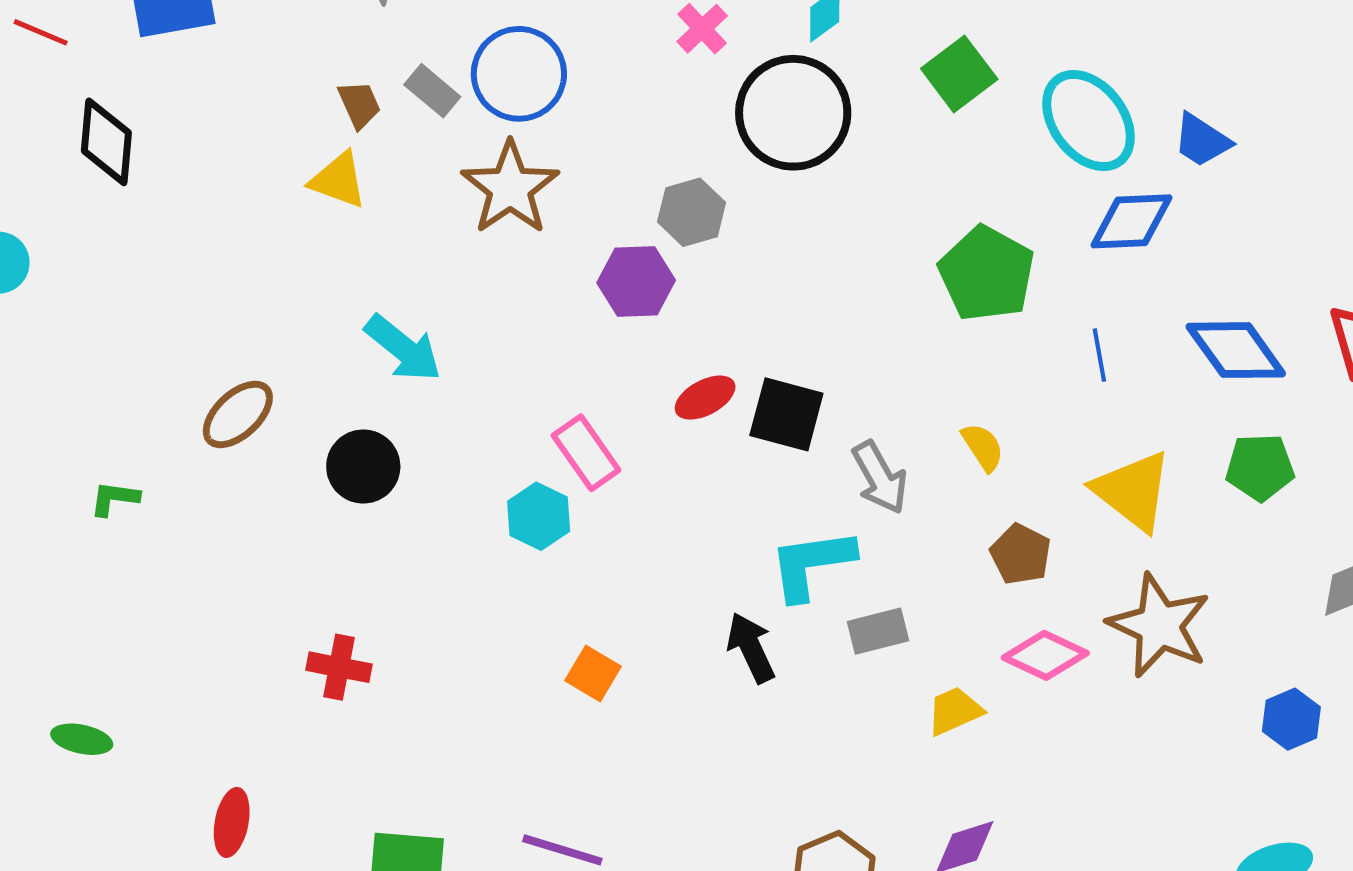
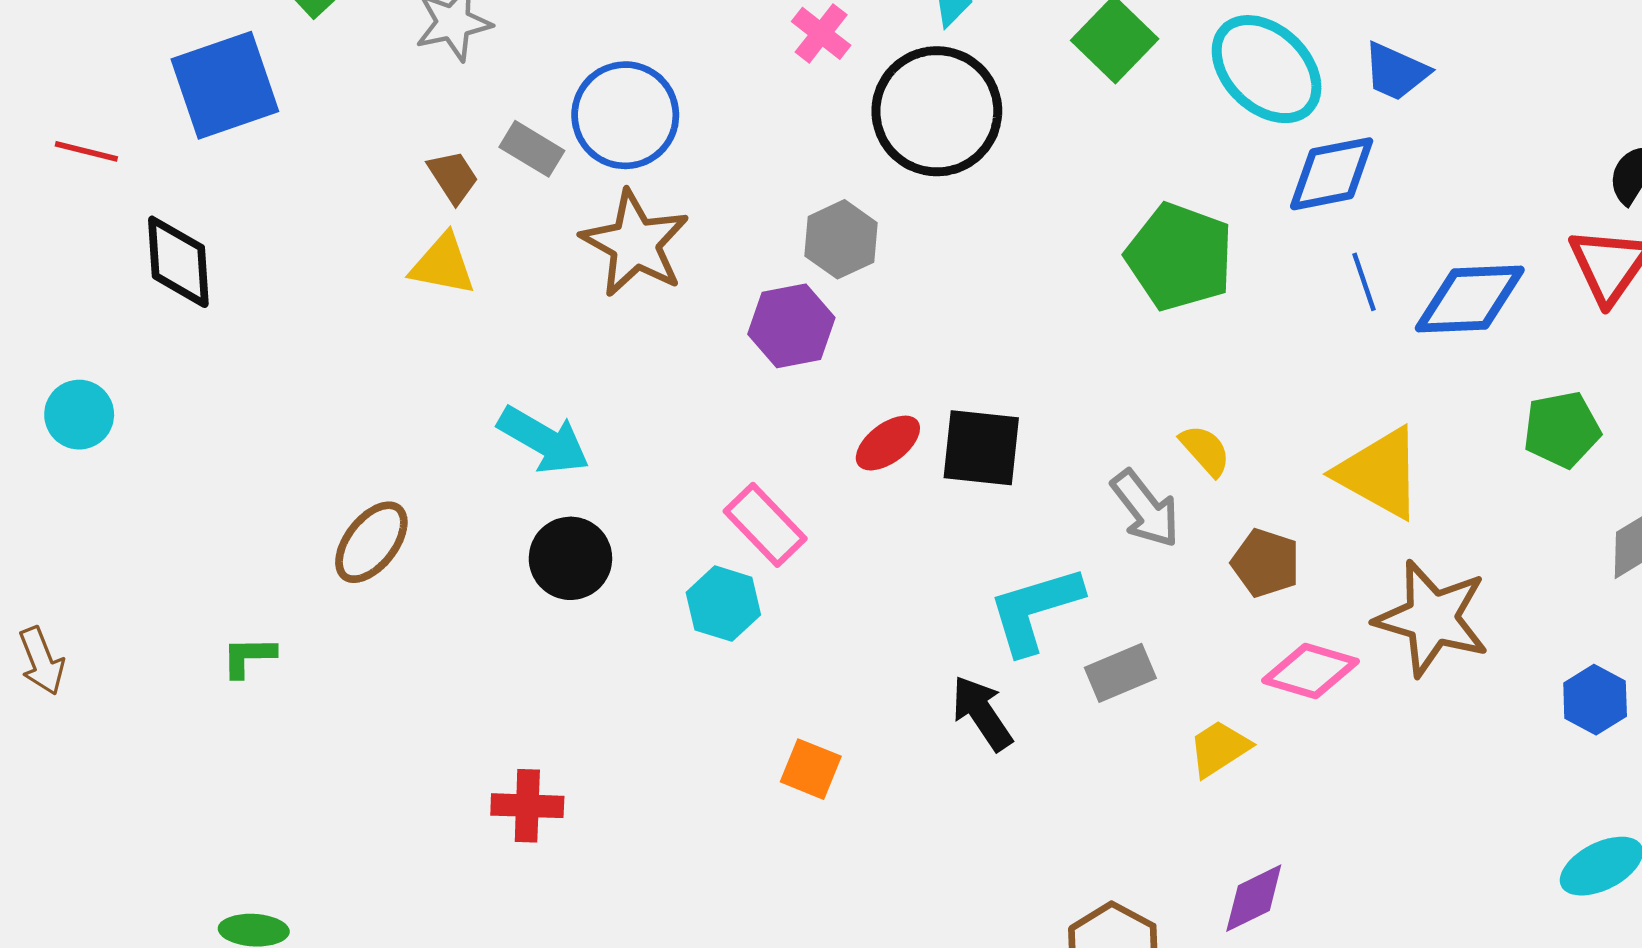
blue diamond: (1236, 350) -> (1470, 299), turned -48
blue line: (1099, 355) -> (1364, 282), moved
black circle: (363, 466) -> (570, 558), moved
green pentagon: (1260, 467) -> (1562, 430), moved
gray arrow: (880, 478) -> (1145, 509), moved

